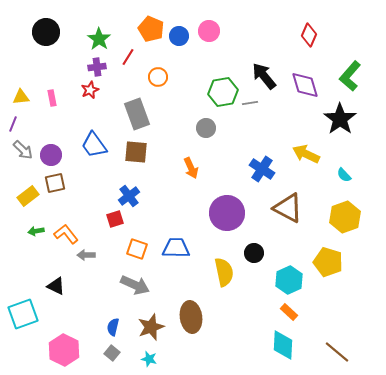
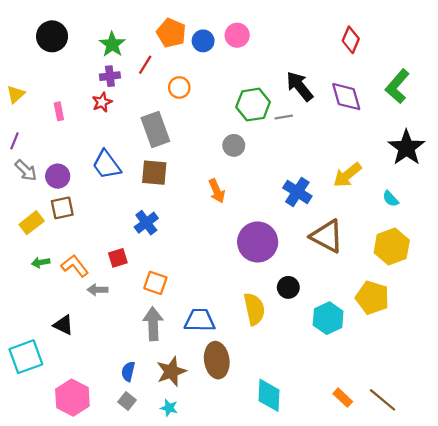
yellow triangle: (21, 97) -> (16, 94), moved, turned -36
black star: (340, 119) -> (406, 148), moved
yellow arrow: (306, 154) -> (347, 175), turned -64
red square: (115, 219) -> (118, 258), moved
blue trapezoid: (176, 248) -> (200, 320), moved
gray arrow: (135, 285) -> (153, 324), turned -116
orange rectangle: (289, 312) -> (343, 398), moved
cyan diamond: (283, 345) -> (269, 395), moved

